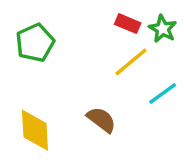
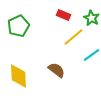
red rectangle: (128, 24) -> (63, 15), moved

